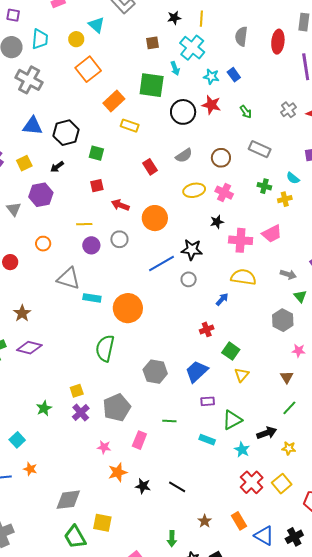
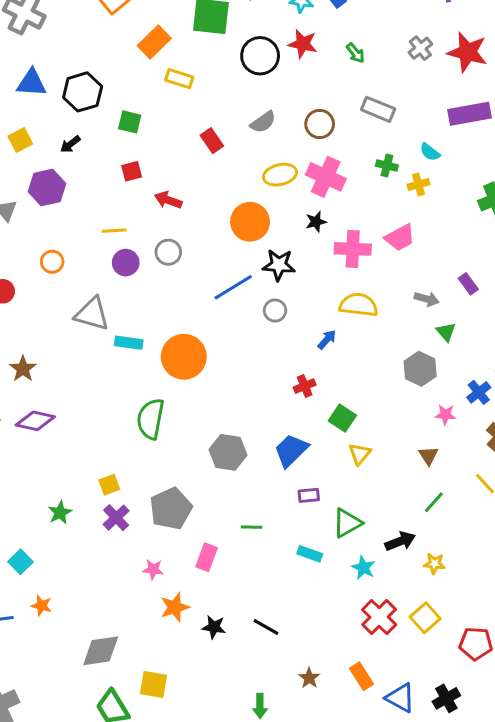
pink cross: (224, 193) -> (326, 177), size x1.4
orange circle: (155, 218) -> (250, 222), moved

